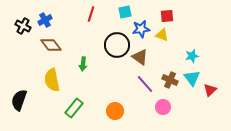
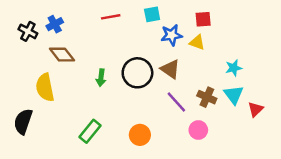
red line: (91, 14) -> (111, 17), turned 63
black circle: (117, 45) -> (137, 73), moved
yellow semicircle: (52, 80) -> (45, 87), moved

